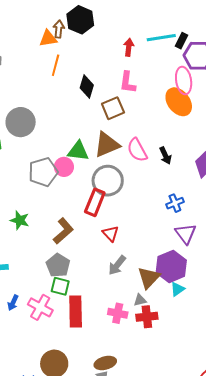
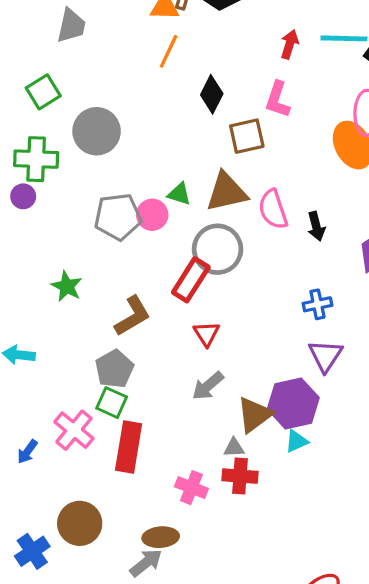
green triangle: (78, 151) -> (179, 194), size x0.7
blue arrow: (13, 303) -> (27, 452), moved
pink cross: (118, 313) -> (191, 488), moved

